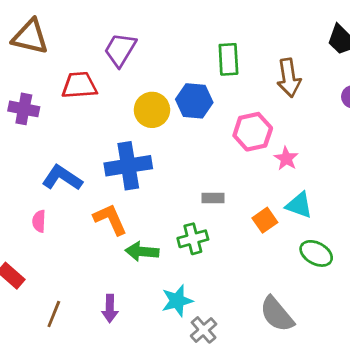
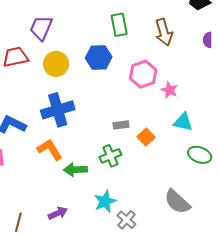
yellow circle: (152, 110) -> (56, 64), moved
orange square: (265, 220) -> (146, 137), moved
purple arrow: (110, 308) -> (58, 213), turned -108

